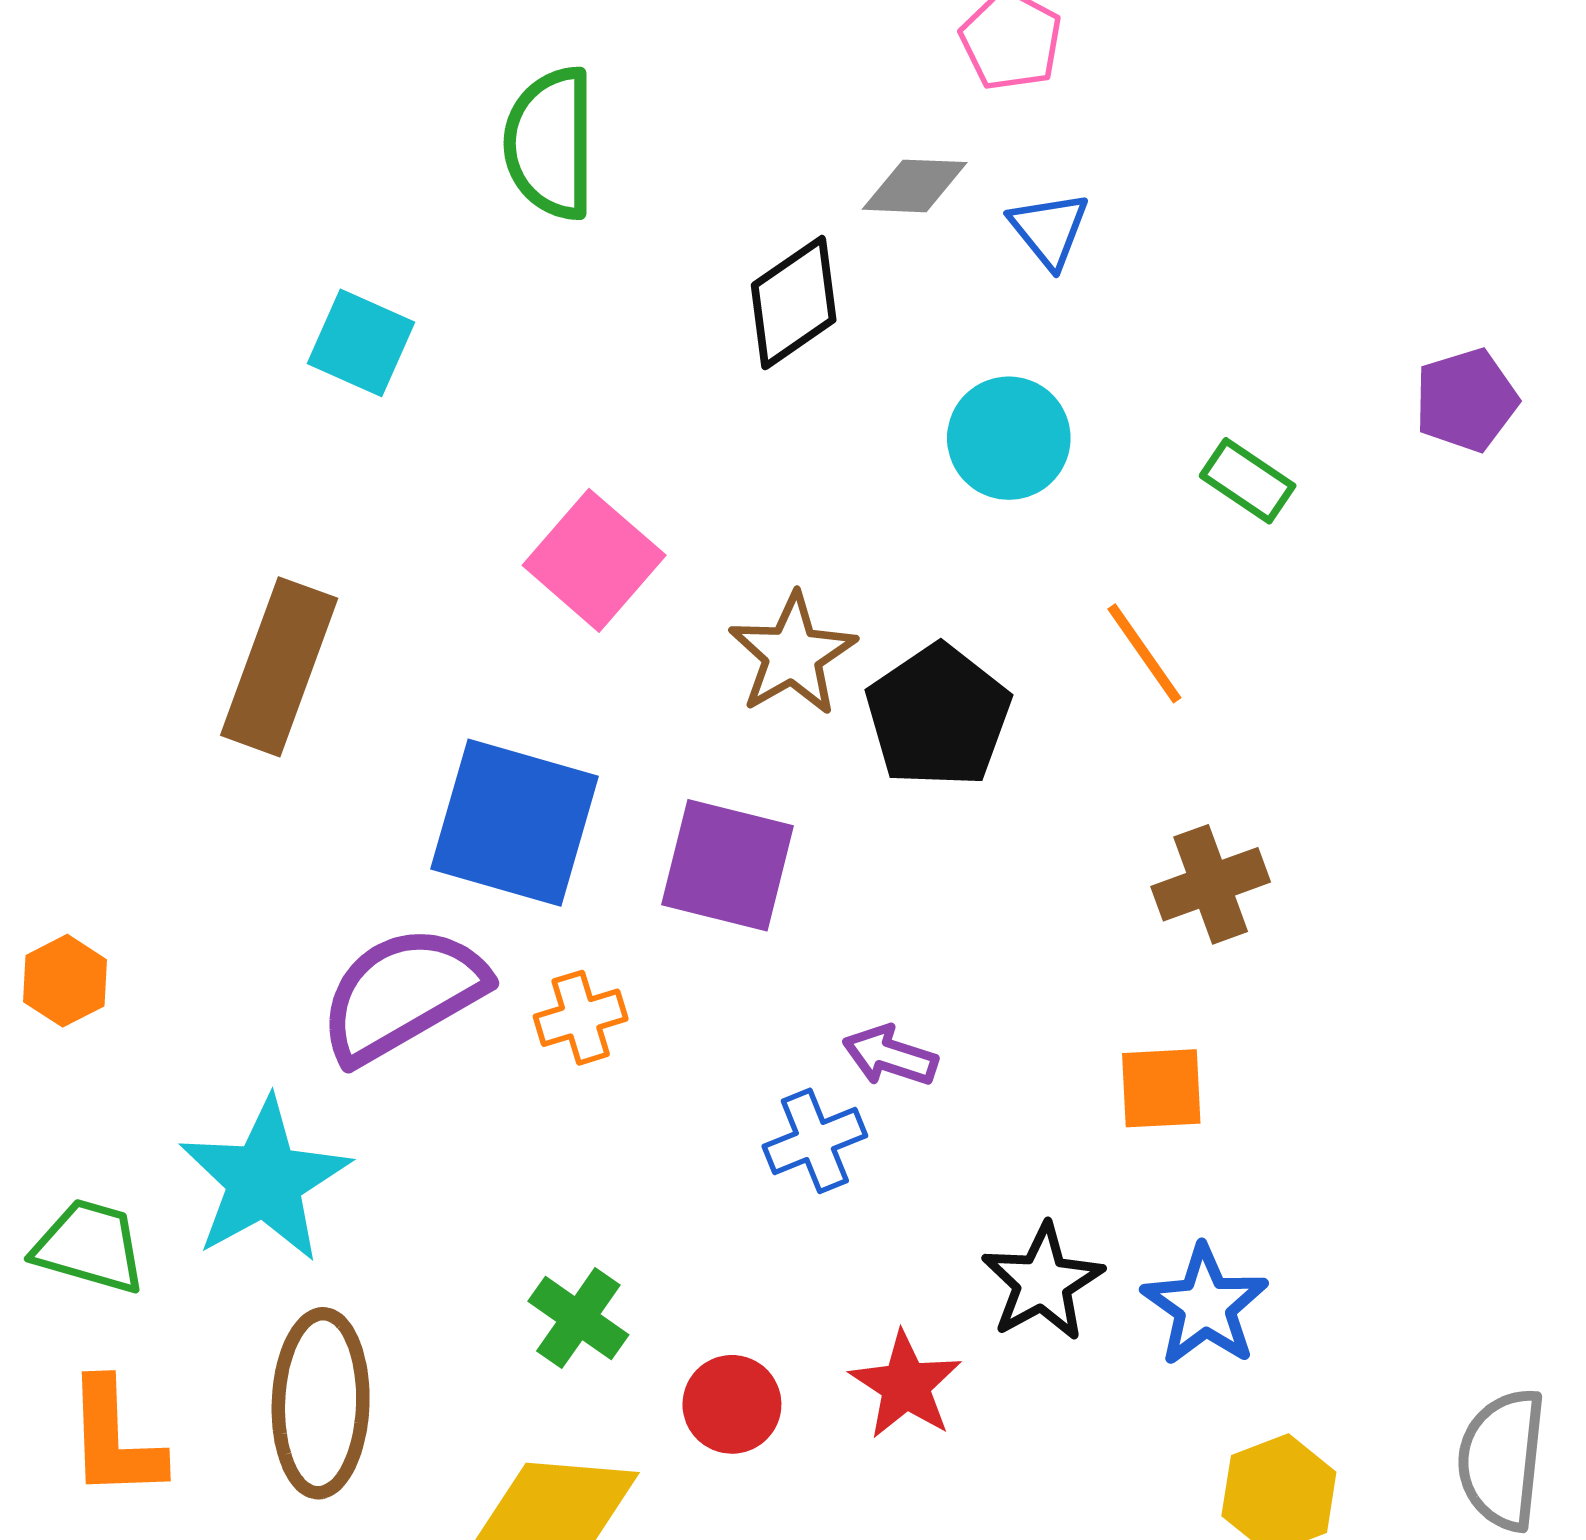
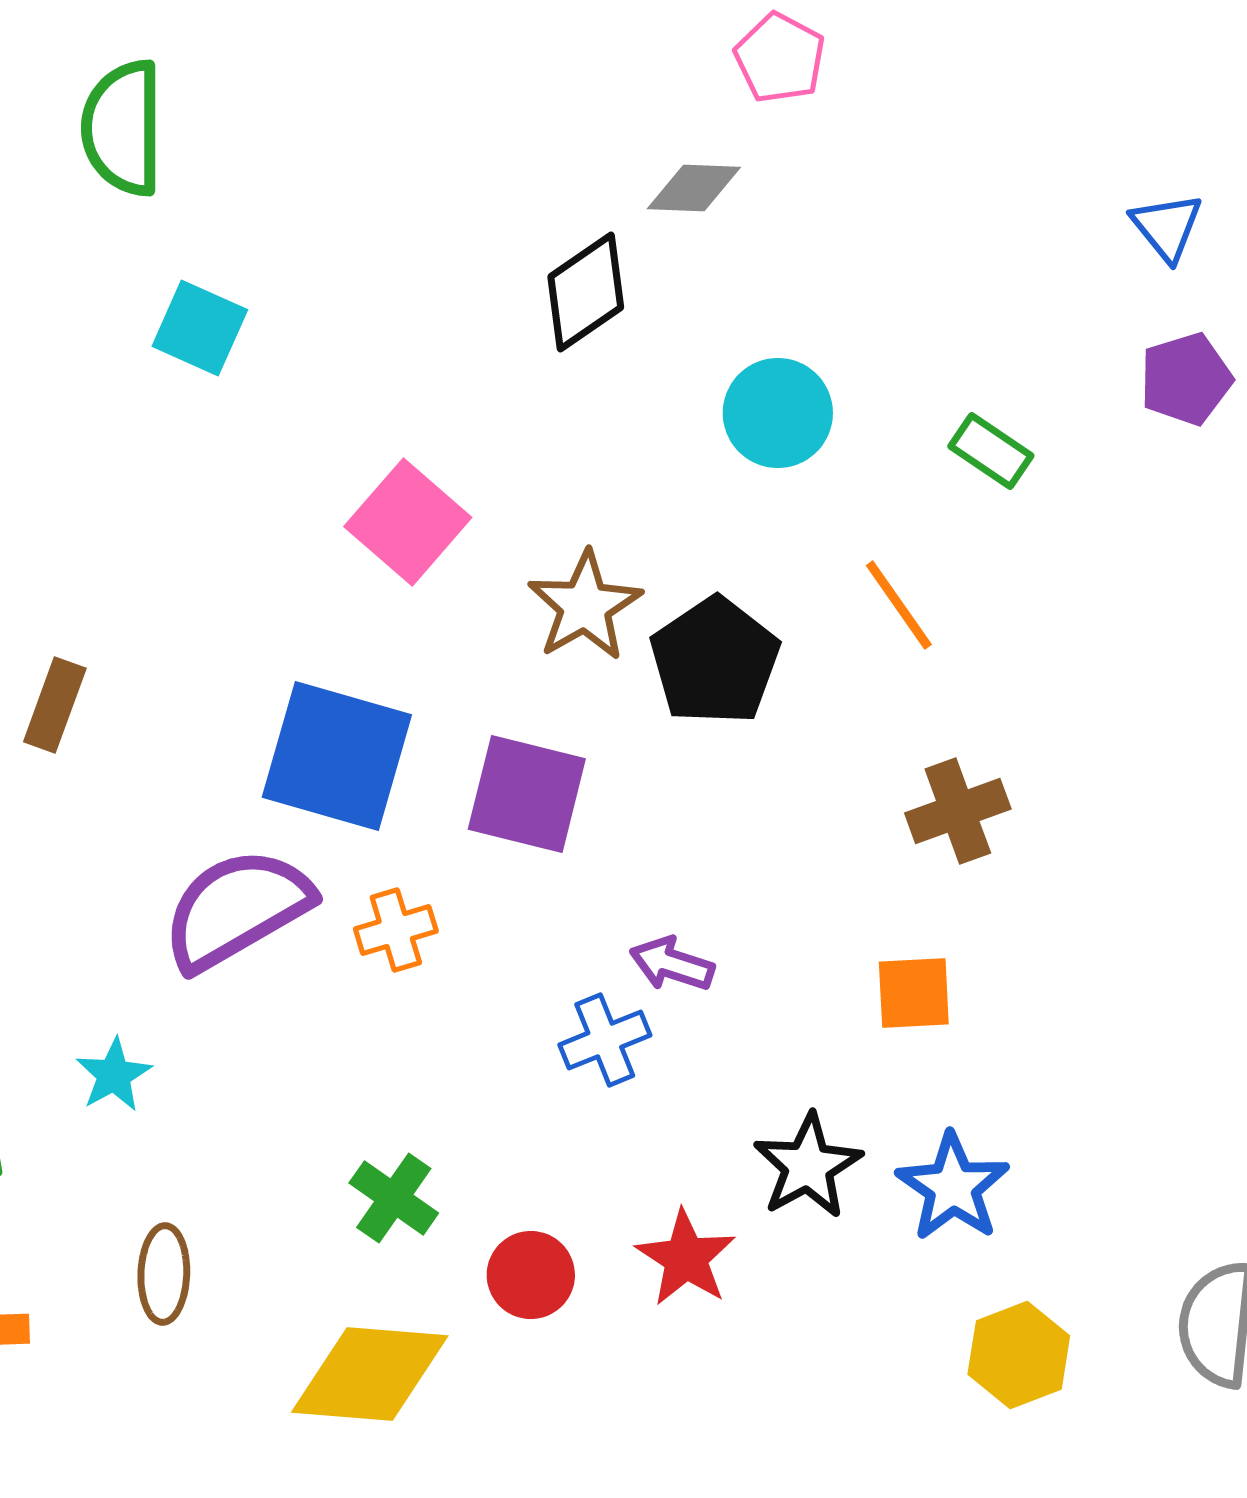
green semicircle: (550, 143) -> (123, 128), moved
blue triangle: (1049, 230) -> (1167, 227), moved
brown rectangle: (279, 667) -> (55, 705), moved, size x0.6
cyan star: (265, 1180) -> (114, 1075), size x0.5
brown ellipse: (321, 1403) -> (164, 1274), size x0.6

